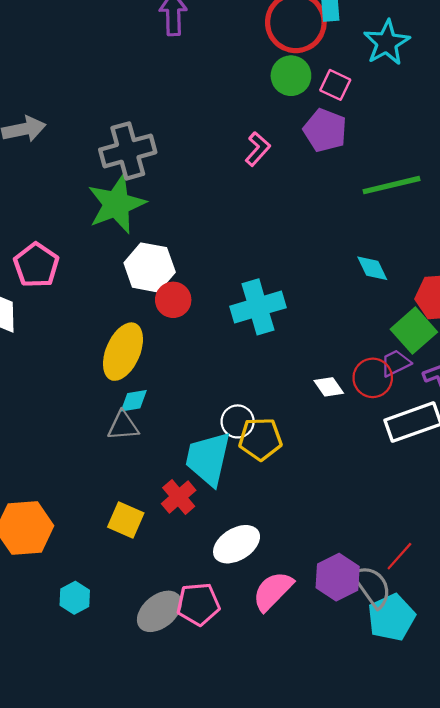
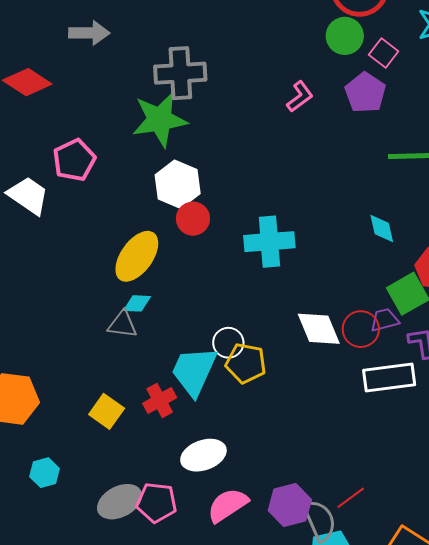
white diamond: (329, 387) -> (319, 329), size x1.6

